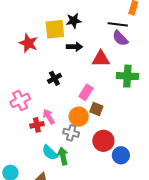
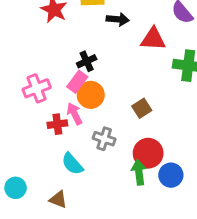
pink rectangle: (86, 92) -> (77, 82), moved
brown square: (96, 109) -> (142, 108), turned 32
orange circle: (79, 117) -> (91, 95), moved
green arrow: (63, 156) -> (139, 172), moved

